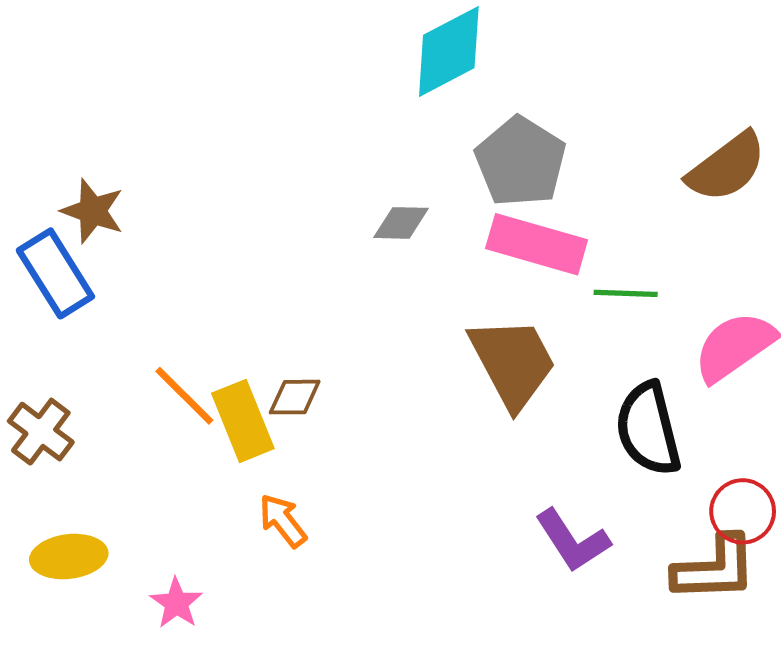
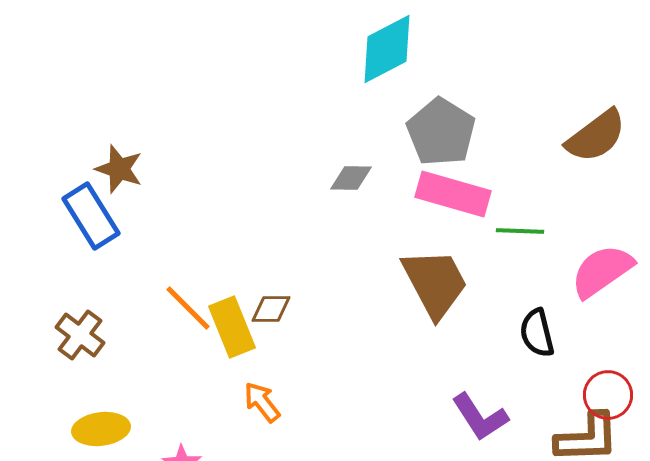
black semicircle: (648, 429) -> (537, 333), size x0.7

